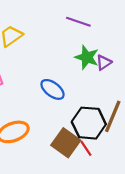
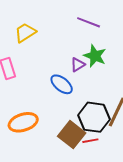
purple triangle: (104, 62) -> (78, 65), moved
red line: (86, 148) -> (90, 141), turned -70

